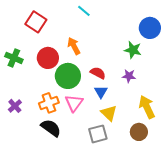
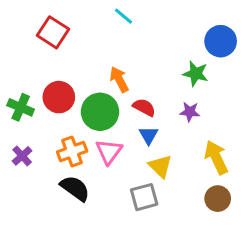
orange arrow: (74, 46) -> (119, 79), moved
green cross: (14, 58) -> (21, 107), moved
red circle: (48, 58) -> (59, 97), moved
brown circle: (139, 132) -> (218, 199), moved

